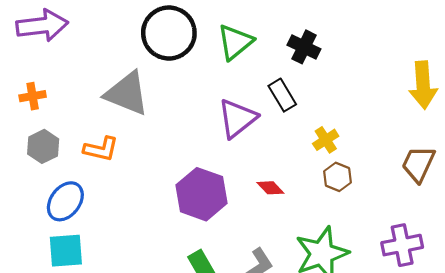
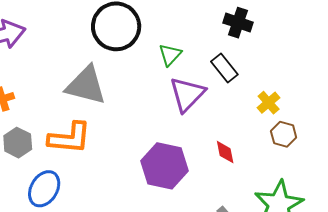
green triangle: (235, 42) -> (170, 55), moved, size x0.7
orange L-shape: (101, 149) -> (70, 138), size x1.4
red diamond: (270, 188) -> (225, 152), turned 40

